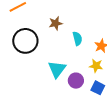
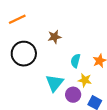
cyan semicircle: (77, 39) -> (76, 61), moved, turned -152
yellow star: (96, 66) -> (85, 80), moved

